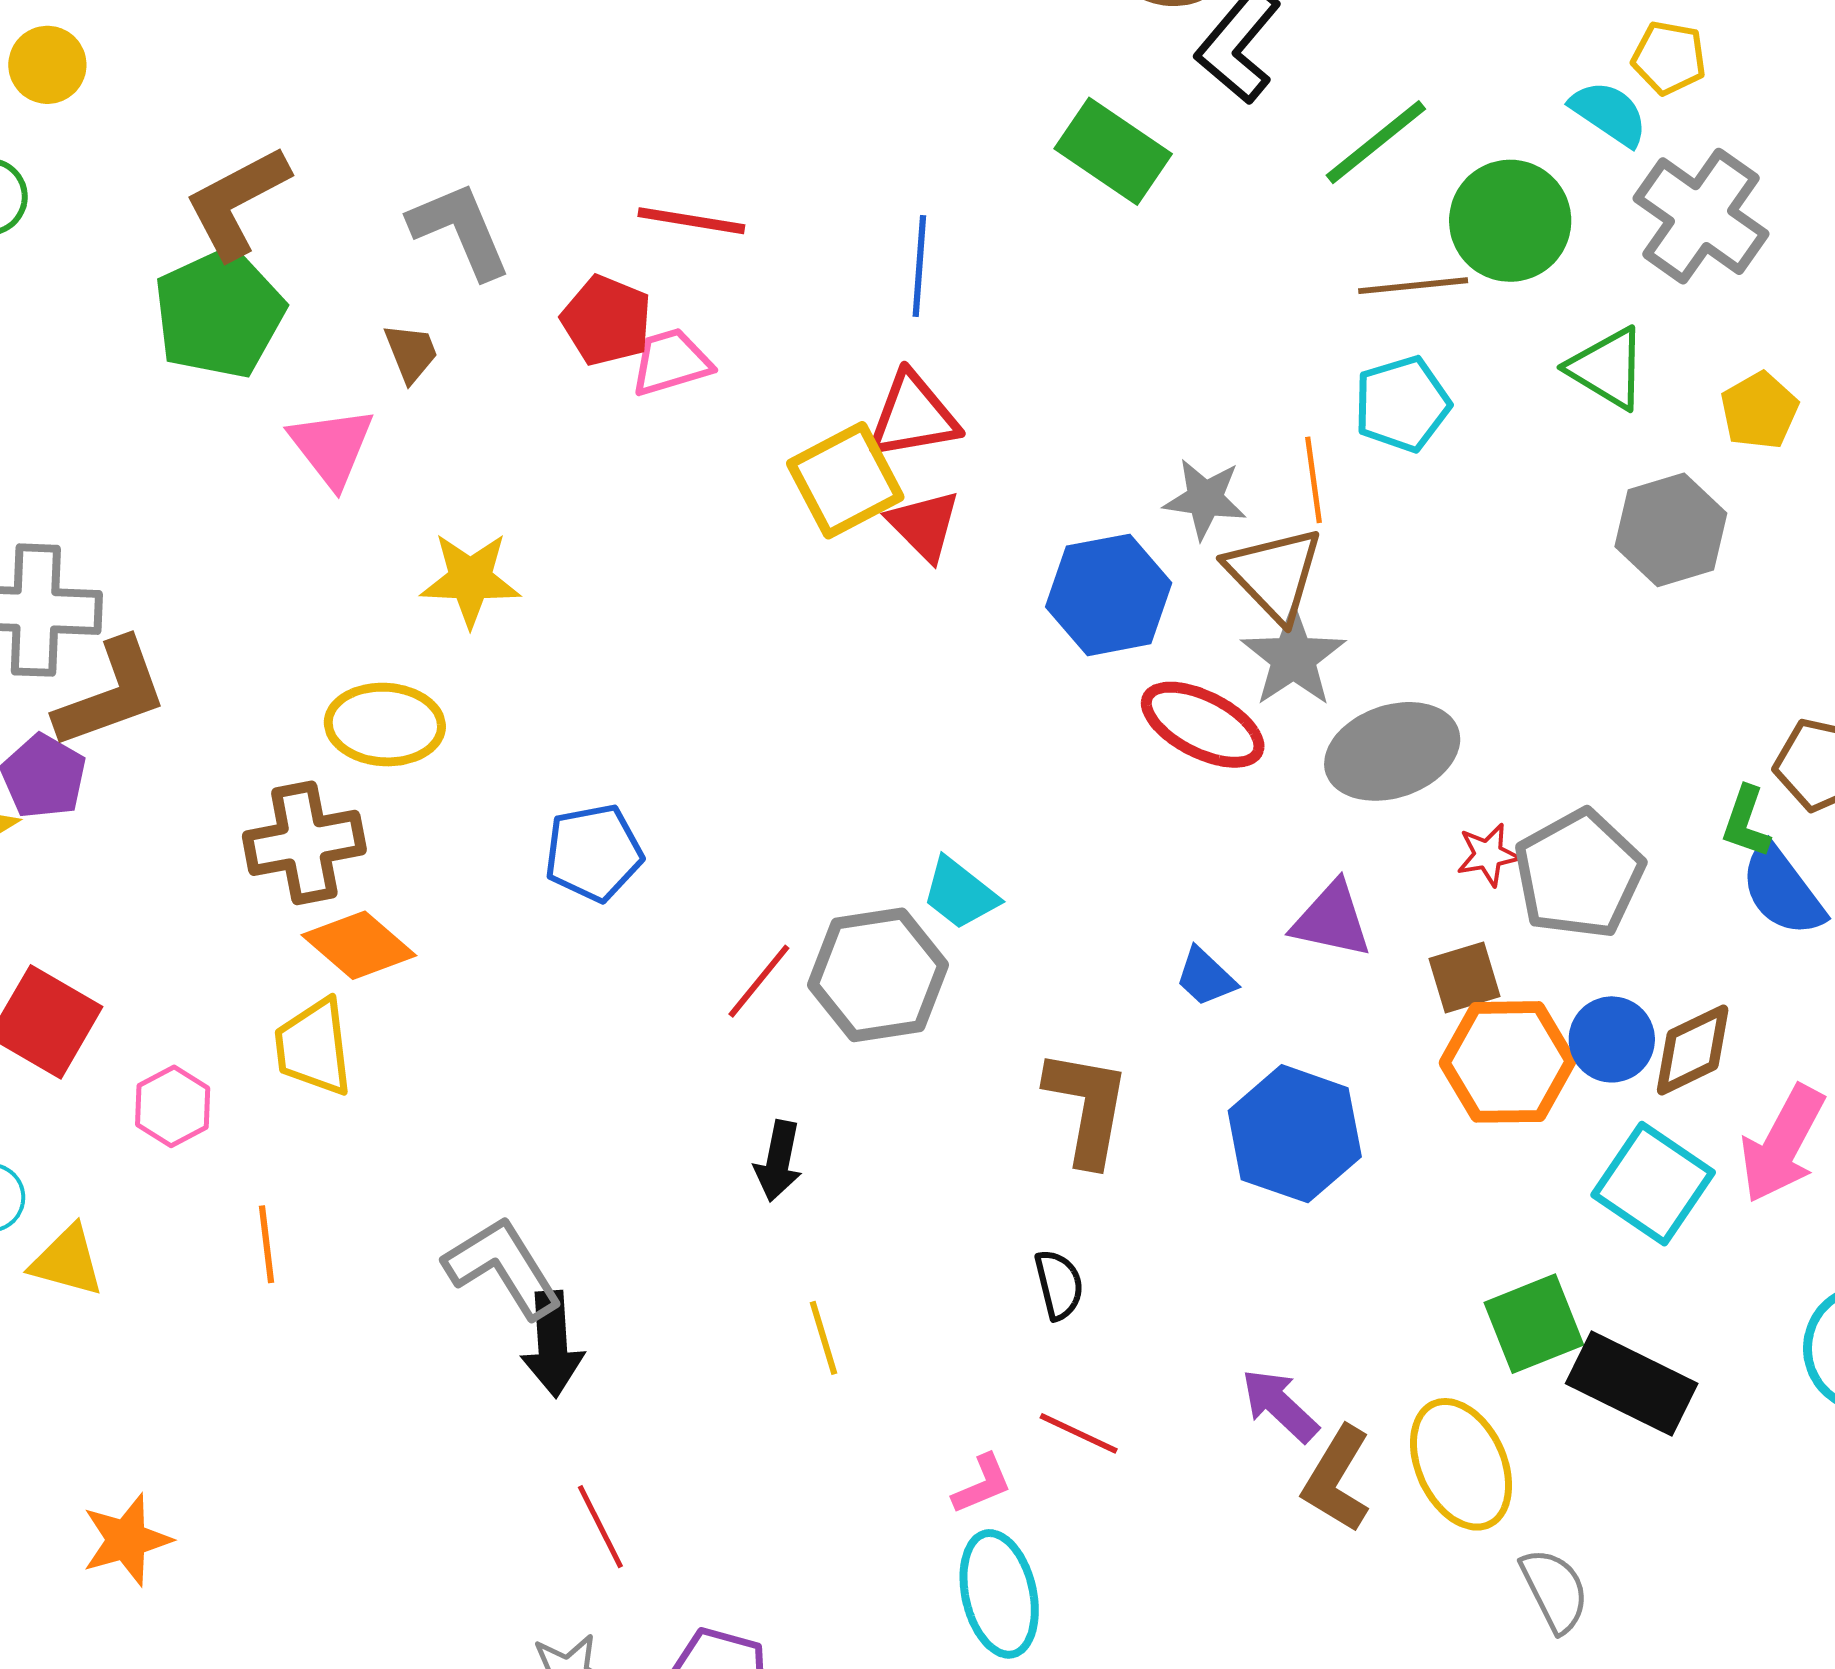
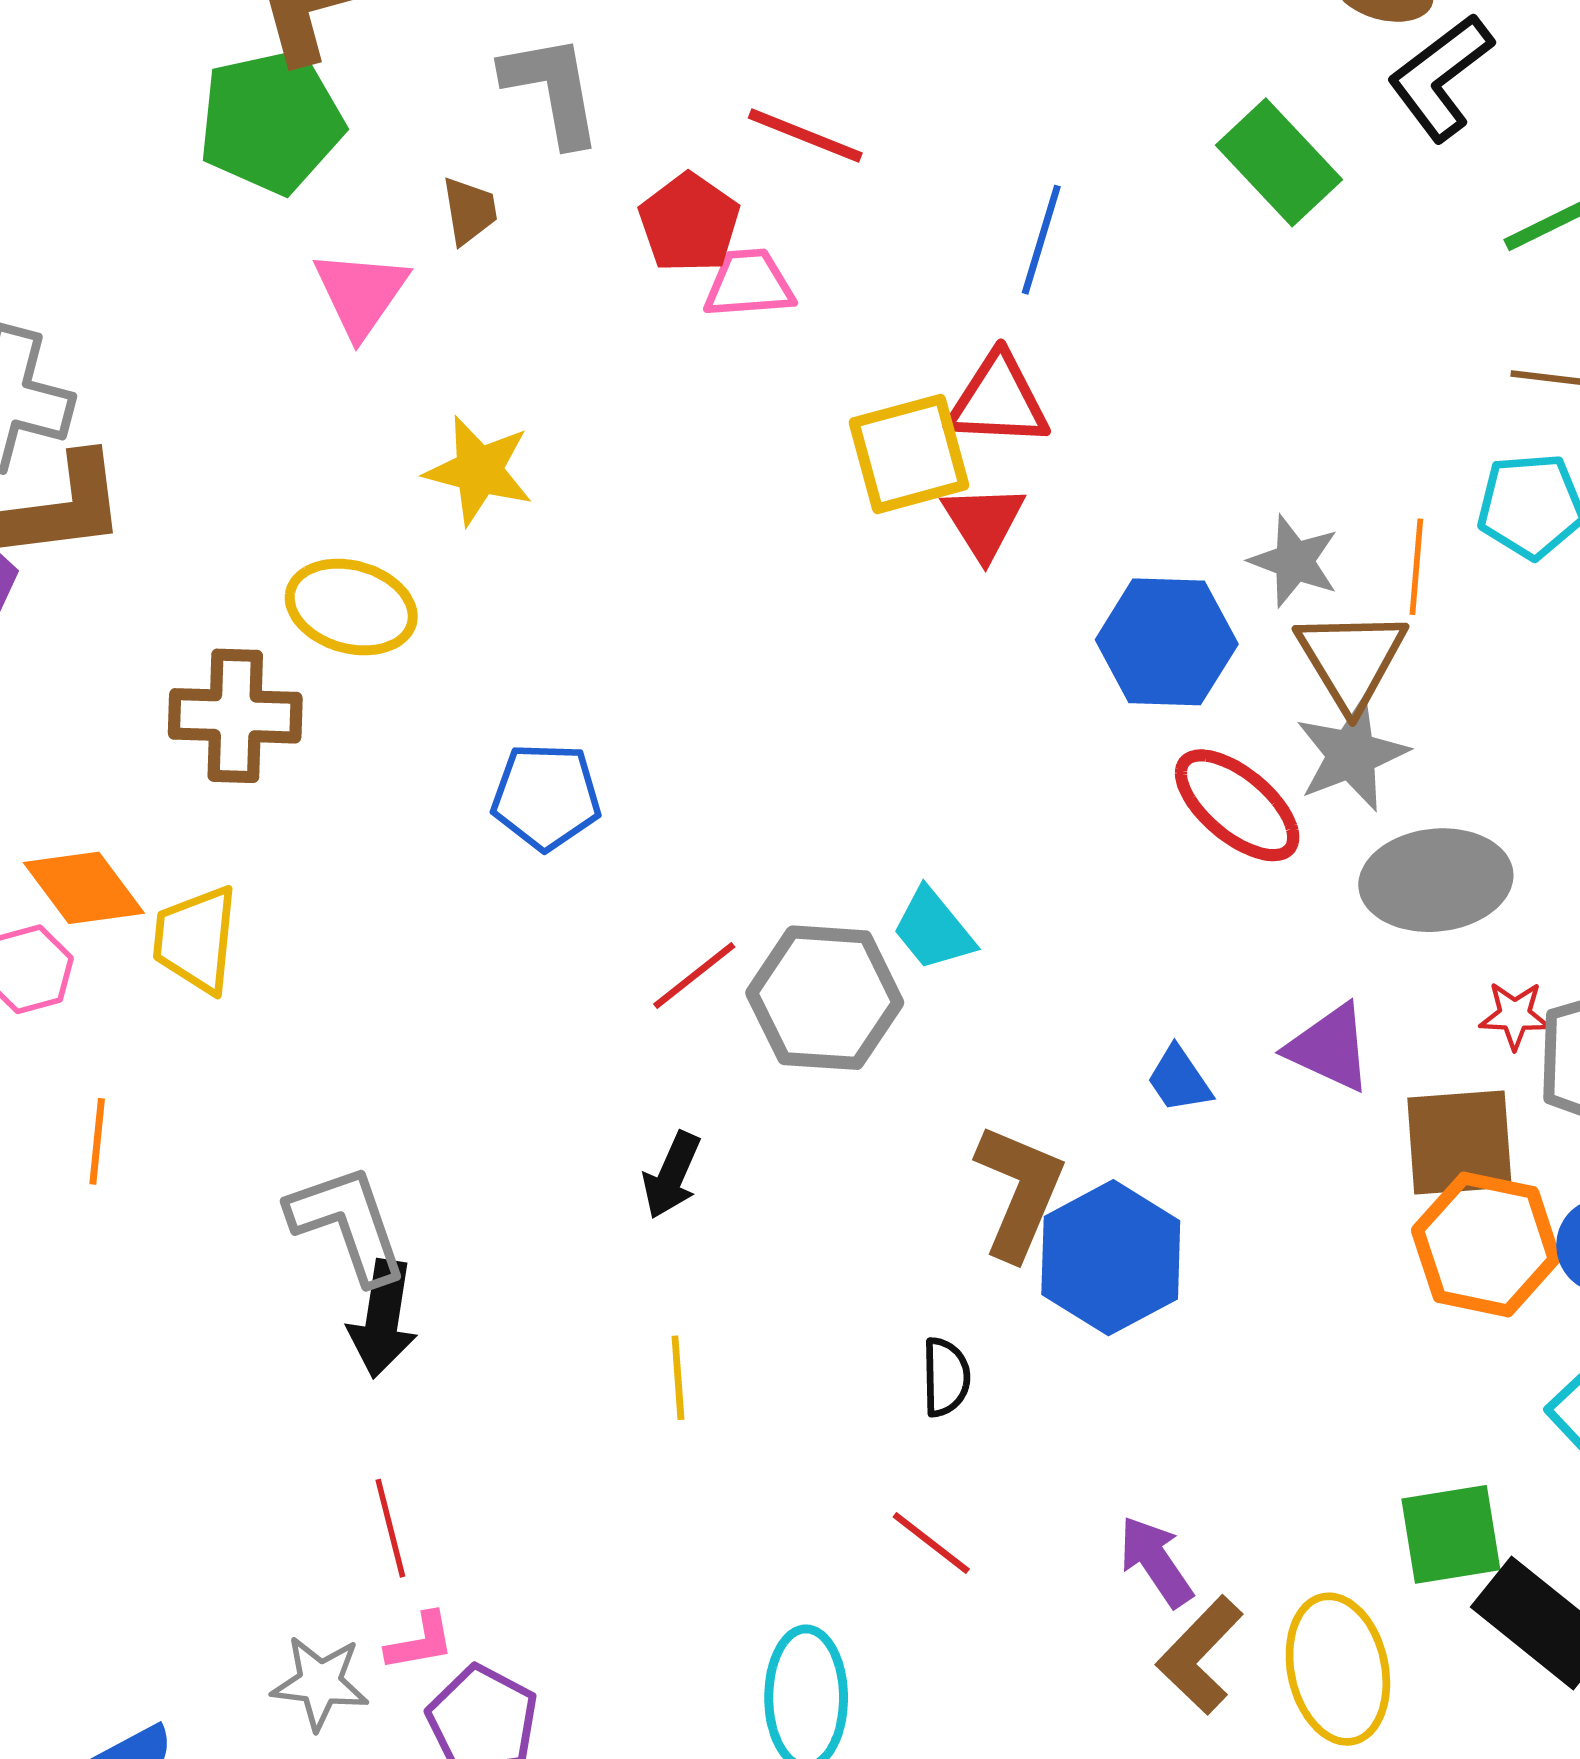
orange diamond: (359, 945) -> (84, 888), moved
brown square: (1464, 977) -> (1459, 1143), size x1.5
blue hexagon: (1295, 1134) -> (1111, 1258), moved
pink L-shape: (982, 1484) -> (420, 1642), moved

